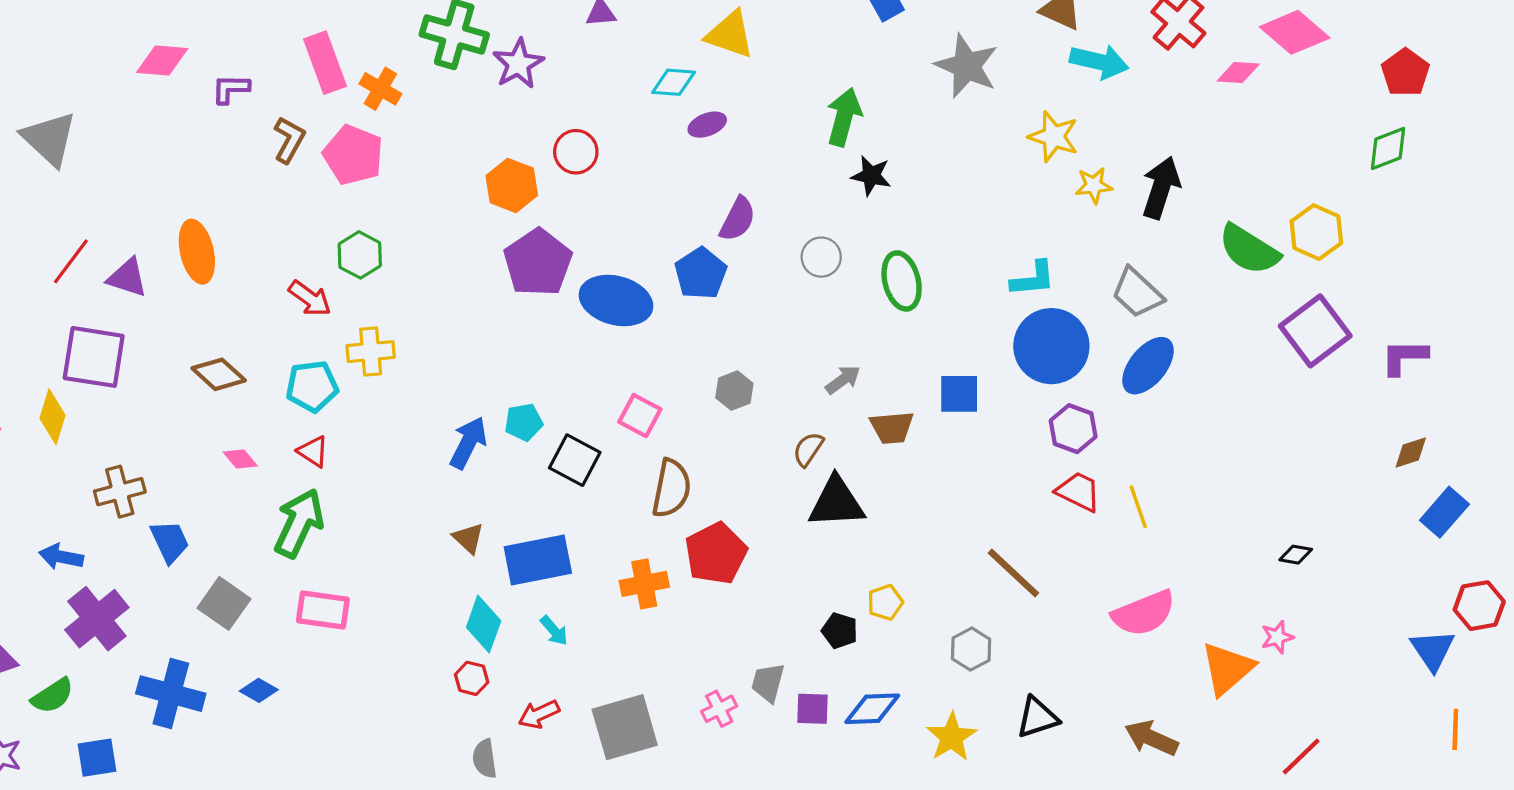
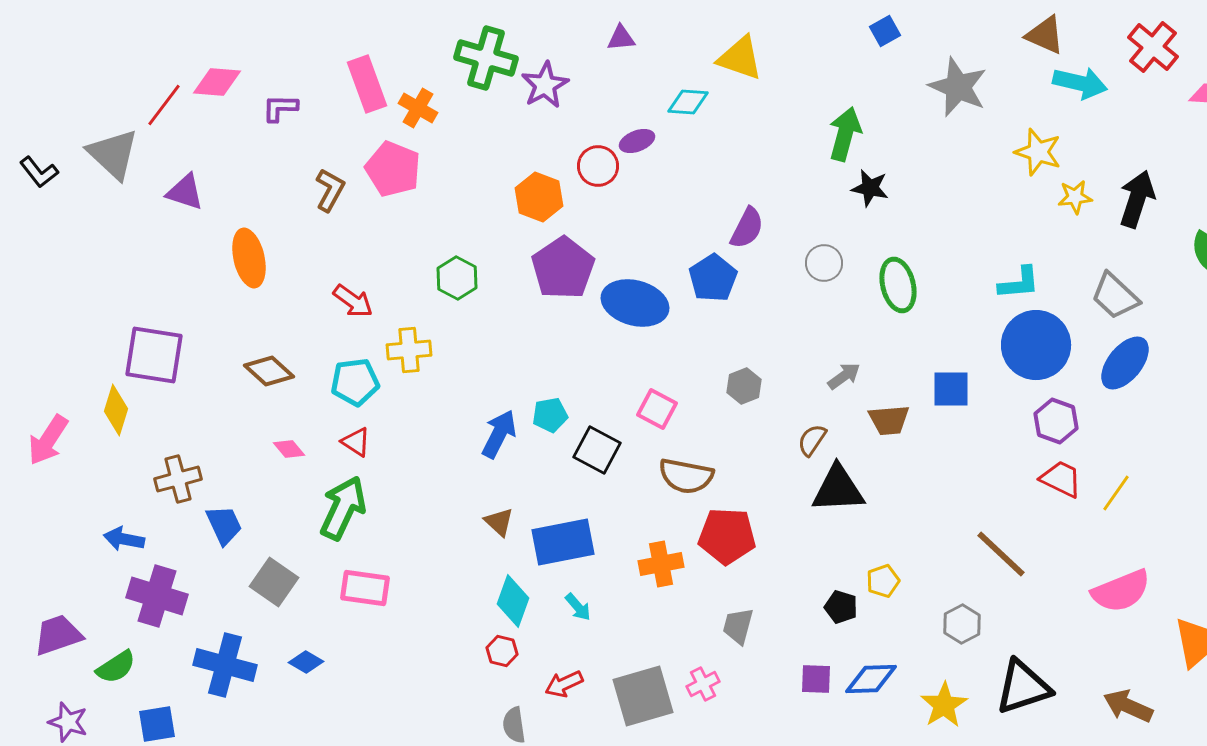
purple ellipse: (707, 125) -> (637, 141), moved
brown L-shape: (289, 140) -> (330, 190), moved
green hexagon: (360, 255) -> (457, 278), moved
red line: (71, 261) -> (164, 105), moved
purple triangle: (127, 278) -> (185, 192), moved
brown semicircle: (671, 488) -> (686, 476), turned 90
yellow line: (1138, 507) -> (1116, 493), turned 54
red pentagon: (716, 553) -> (727, 536), turned 30
purple cross: (97, 619) -> (157, 596), turned -34
gray trapezoid: (768, 683) -> (738, 626), moved
pink cross: (719, 709) -> (703, 684), moved
black triangle: (1037, 717) -> (1023, 687), size x1.4

